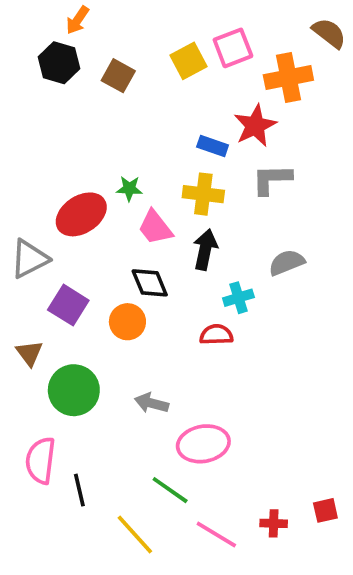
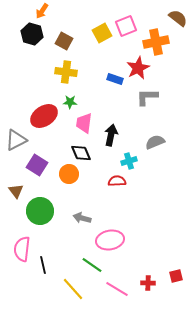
yellow cross: (203, 194) -> (66, 72), moved
pink trapezoid: (155, 227) -> (84, 123), turned 45

